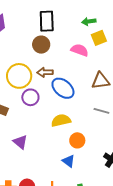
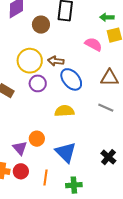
brown circle: (41, 45) -> (41, 25), moved
orange circle: (77, 140) -> (37, 139), moved
purple triangle: (20, 142) -> (20, 148), moved
blue triangle: (69, 161) -> (66, 152), size x1.6

